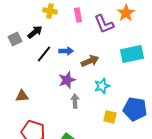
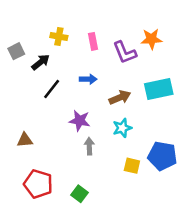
orange star: (126, 13) -> (151, 39), turned 30
gray square: (15, 39) -> (16, 51), moved
blue arrow: (66, 51) -> (88, 79), moved
brown arrow: (90, 61) -> (120, 97), moved
purple star: (67, 80) -> (80, 121), turned 30

